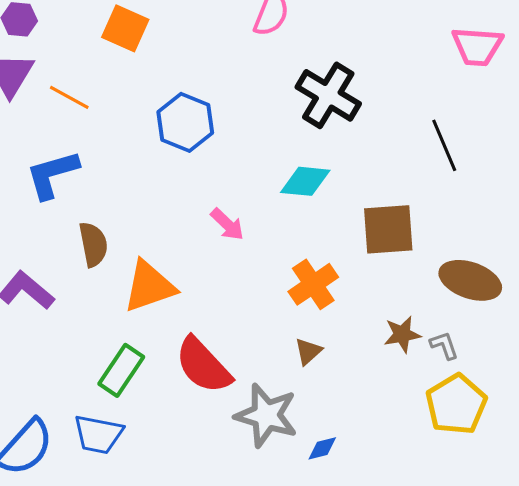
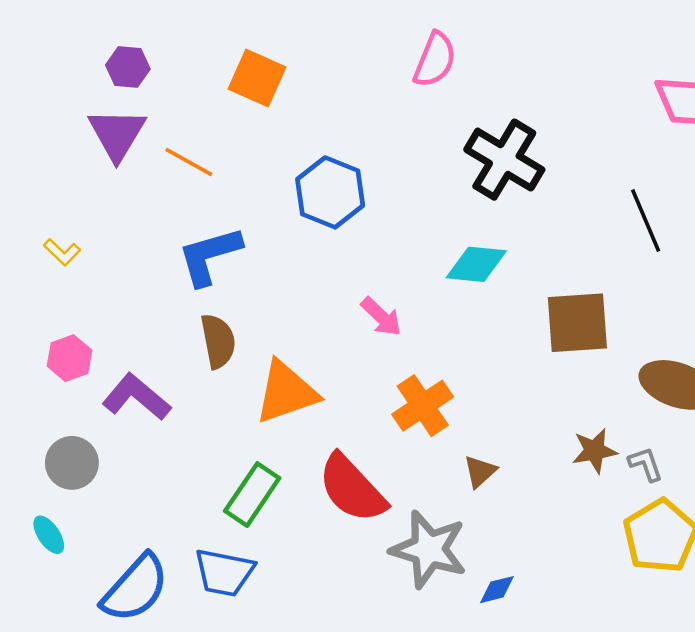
blue L-shape: (52, 174) -> (210, 256), moved
orange cross: (313, 284) -> (423, 406), moved

